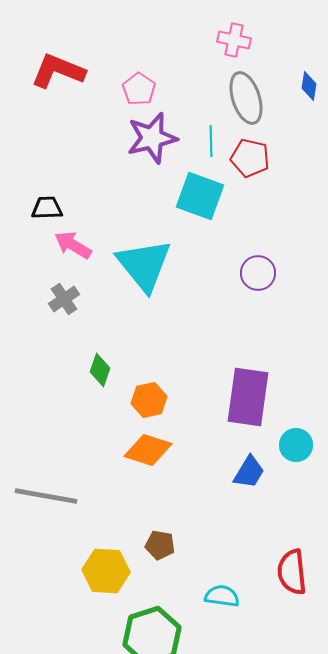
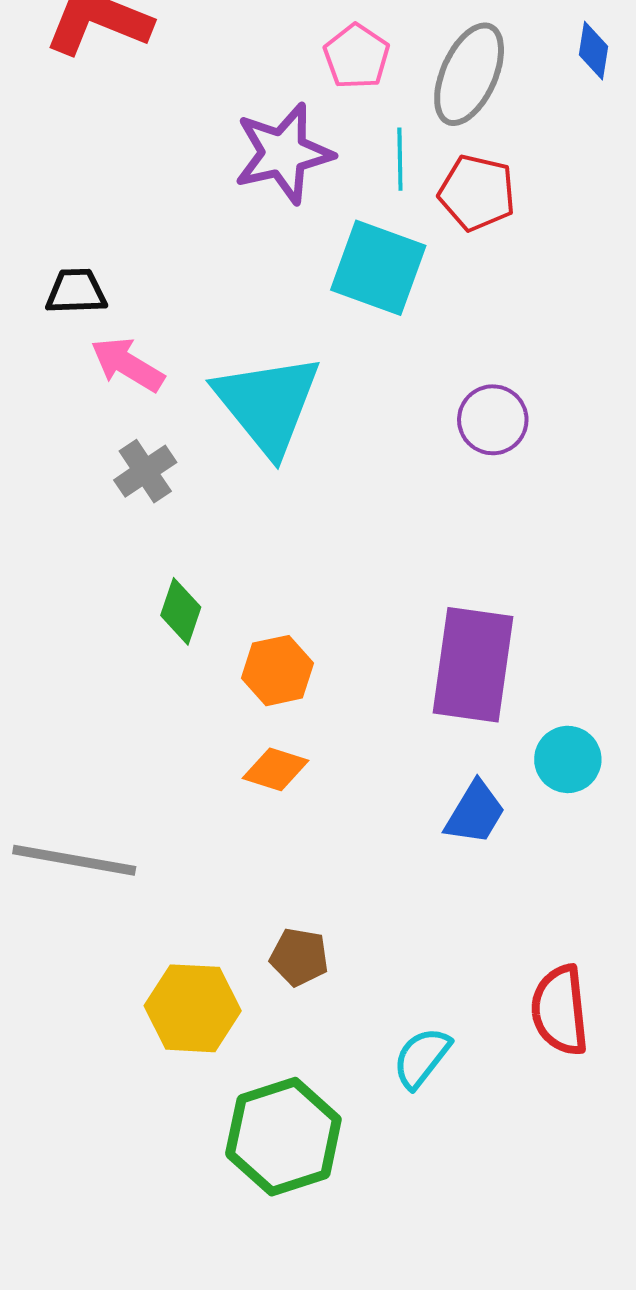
pink pentagon: (139, 89) -> (357, 56), moved
gray ellipse: (246, 98) -> (469, 74), turned 42
gray cross: (64, 299) -> (145, 471), moved
orange diamond: (148, 450) -> (276, 769), size x0.7
cyan semicircle: (222, 596) -> (422, 1058), turned -60

